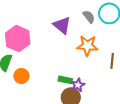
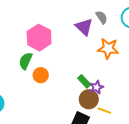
gray semicircle: (89, 17) -> (102, 17), moved
green rectangle: (65, 80) -> (84, 81), turned 32

